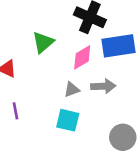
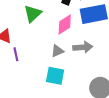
purple line: (15, 111) -> (16, 54), moved

